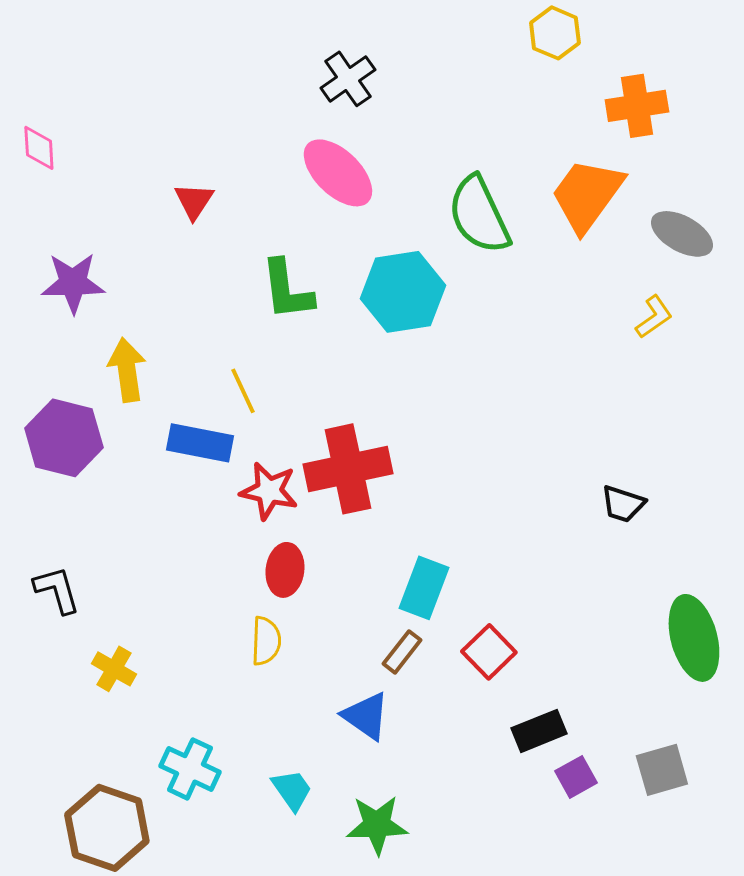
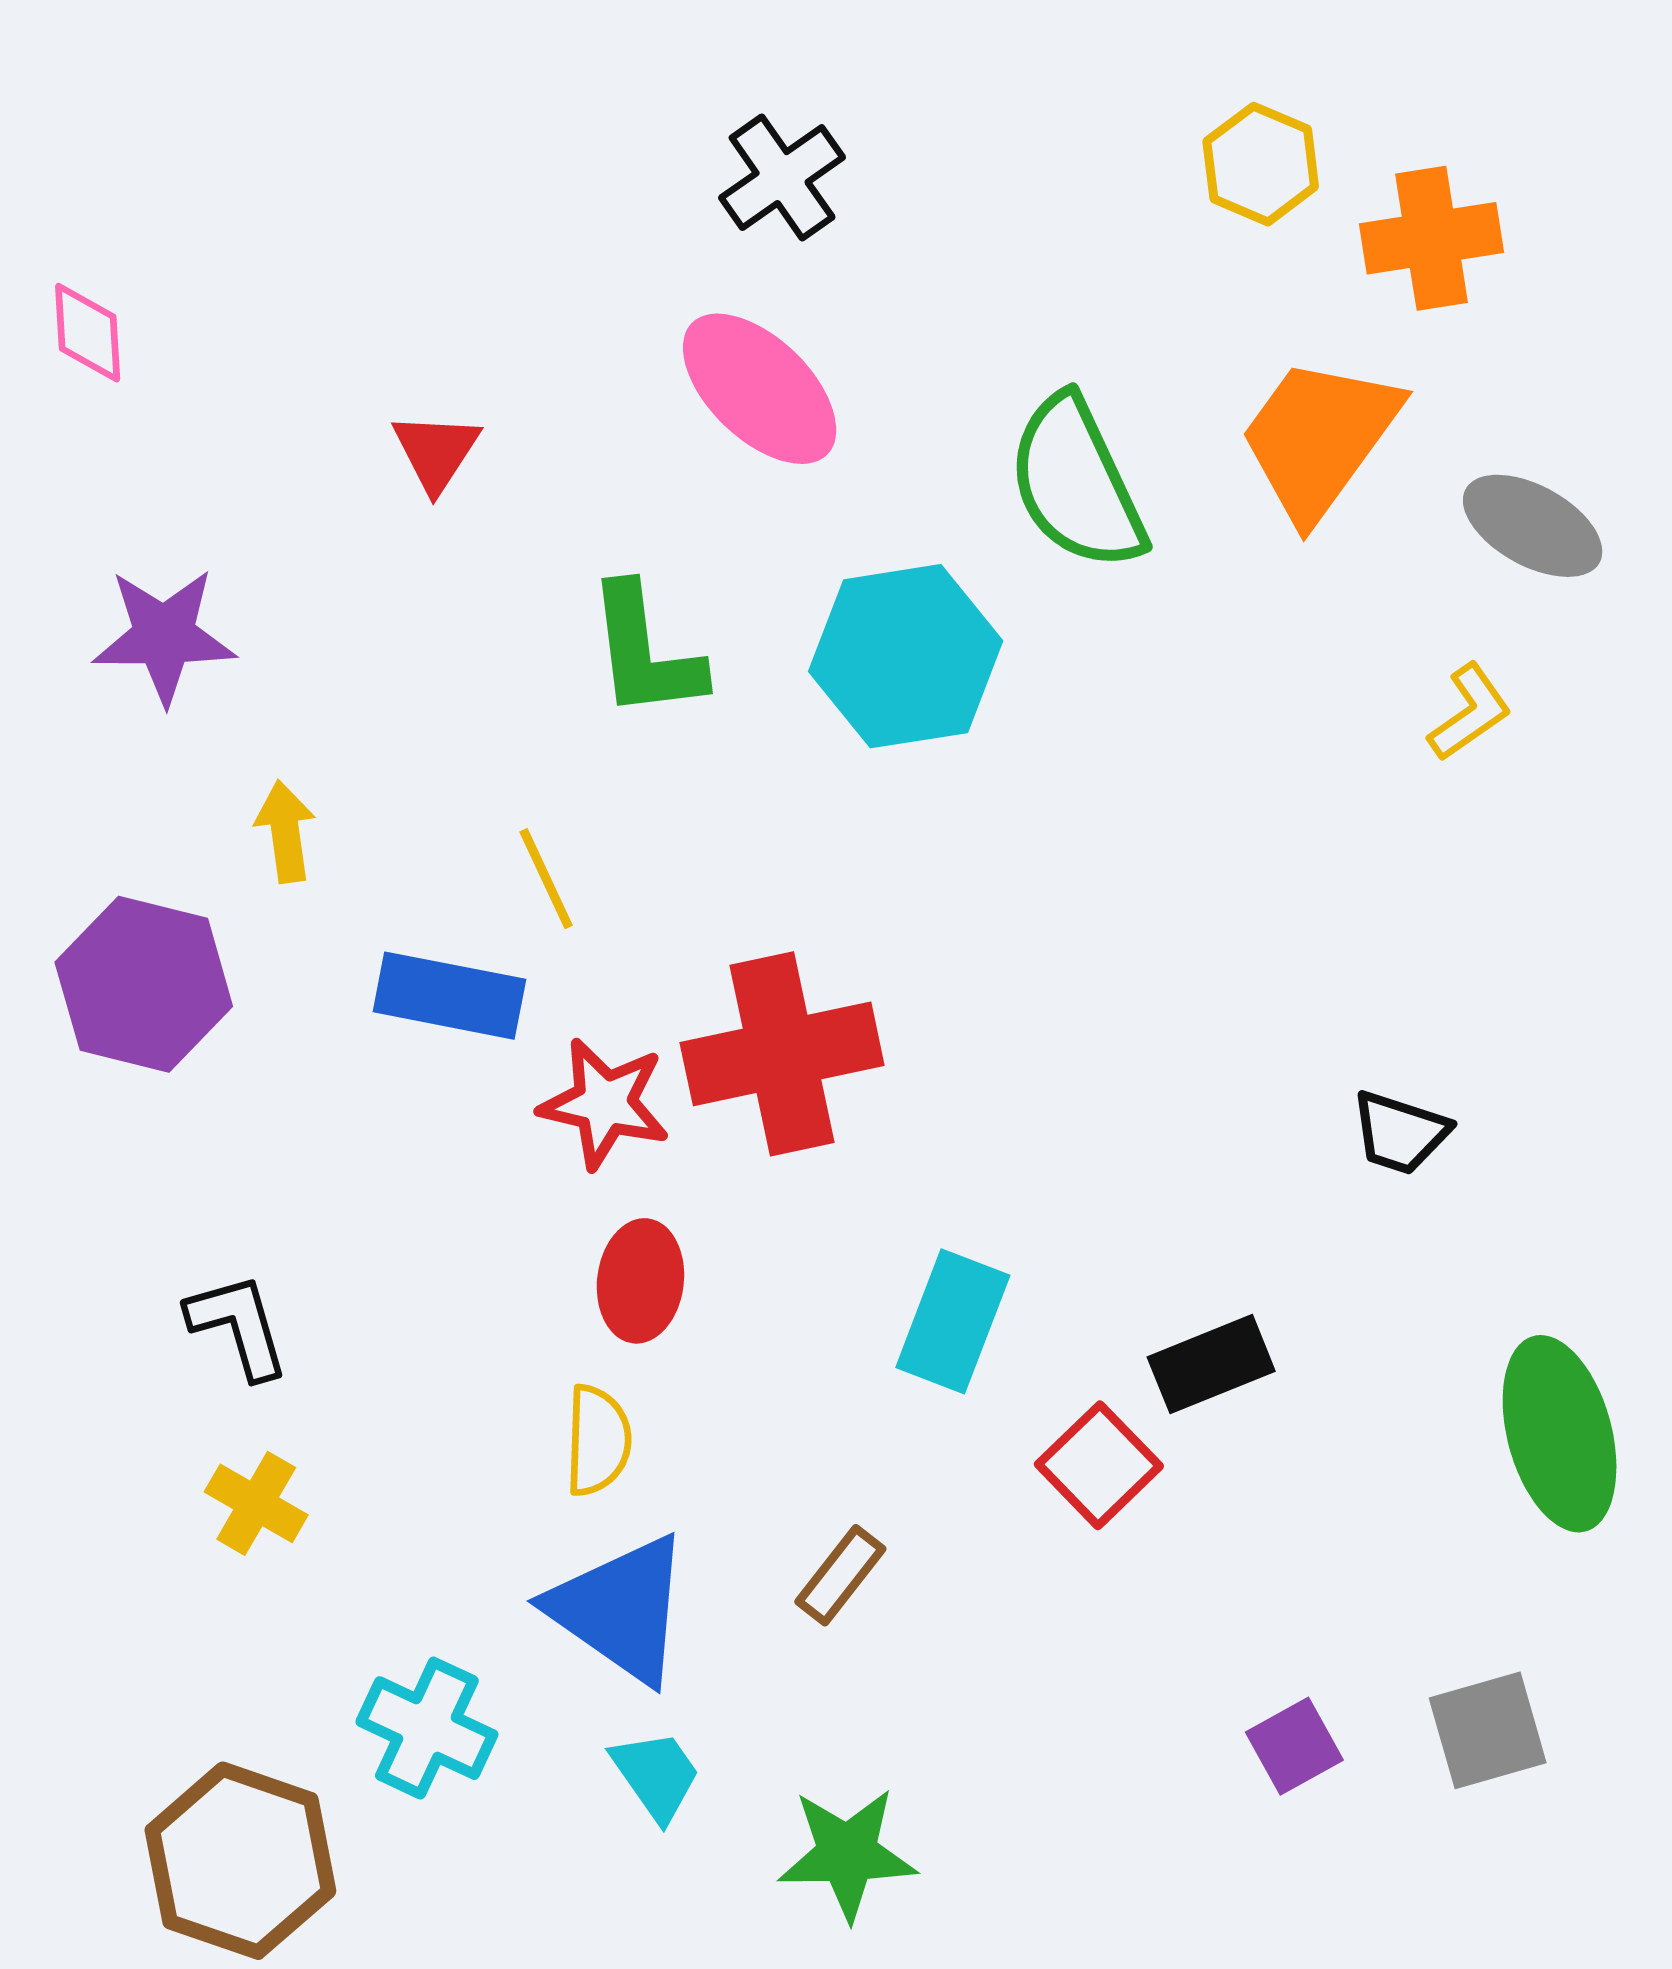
yellow hexagon: (555, 33) -> (1261, 164), moved
yellow arrow: (127, 370) -> (285, 831), size x0.7
black L-shape: (57, 590) -> (238, 1326), moved
brown rectangle: (402, 652) -> (840, 1575), moved
blue triangle: (366, 716) -> (620, 1609), moved, size x1.4
black rectangle: (539, 731) -> (1211, 1364), moved

